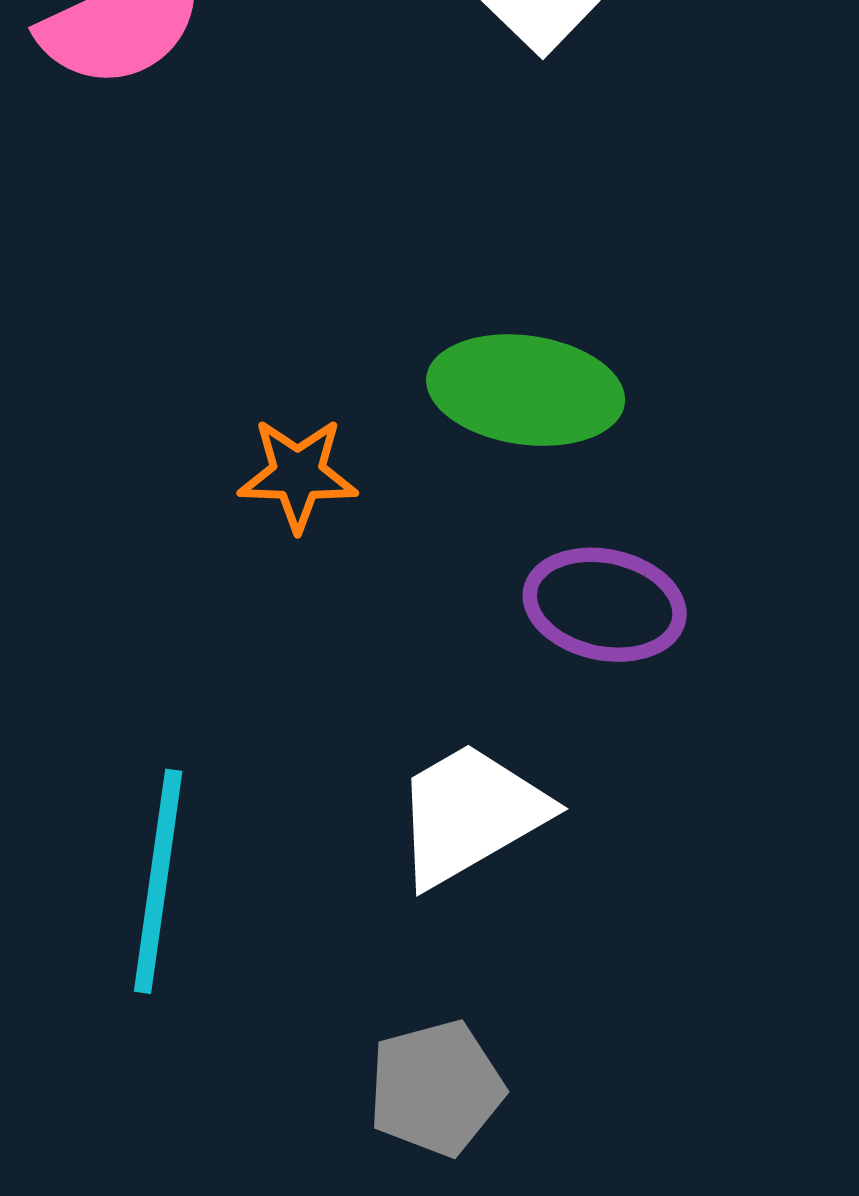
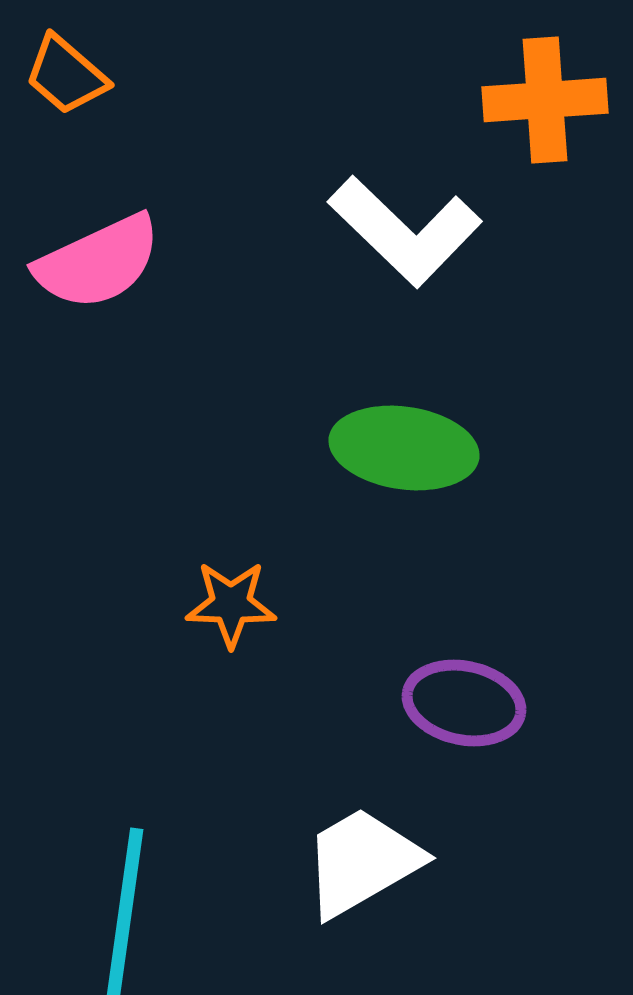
green ellipse: (526, 390) -> (404, 448), moved

